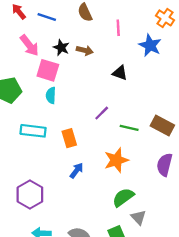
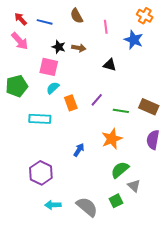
pink arrow: (29, 45) -> (20, 41), moved
cyan semicircle: (51, 95) -> (53, 88), turned 48
orange rectangle: (69, 138) -> (71, 103), moved

